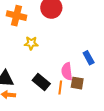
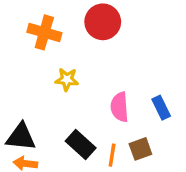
pink semicircle: (67, 71) -> (120, 107), moved
brown square: (77, 83) -> (140, 149), turned -32

